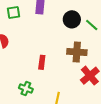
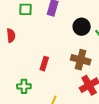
green cross: (26, 88) -> (24, 86), turned -32

